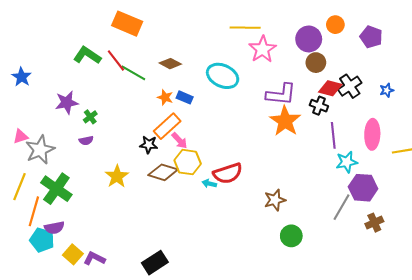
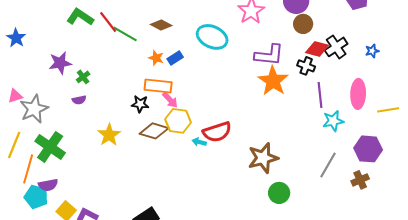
blue rectangle: (185, 97) -> (175, 58), turned -56
orange rectangle: (167, 126) -> (158, 86), turned 48
purple hexagon: (363, 188) -> (368, 149), moved
brown star: (275, 200) -> (263, 158), size x1.4

